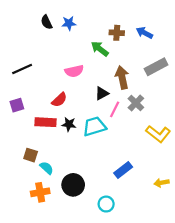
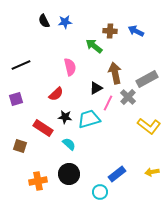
gray rectangle: (156, 67) -> (147, 79), moved
pink semicircle: (74, 71) -> (70, 67), turned -90
red rectangle: (45, 122) -> (43, 128), moved, turned 30
brown square: (31, 155) -> (20, 146), moved
cyan semicircle: (47, 168) -> (69, 144), moved
blue rectangle: (123, 170) -> (117, 174), moved

